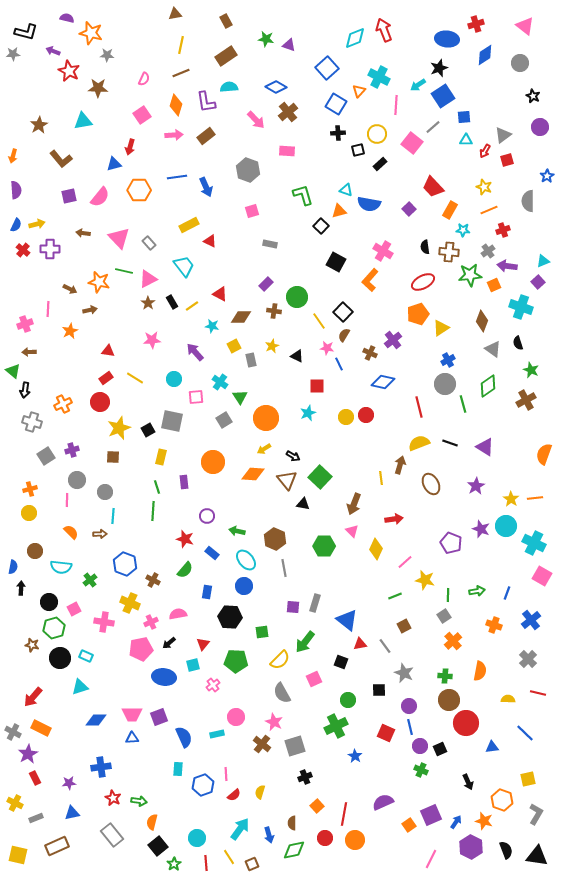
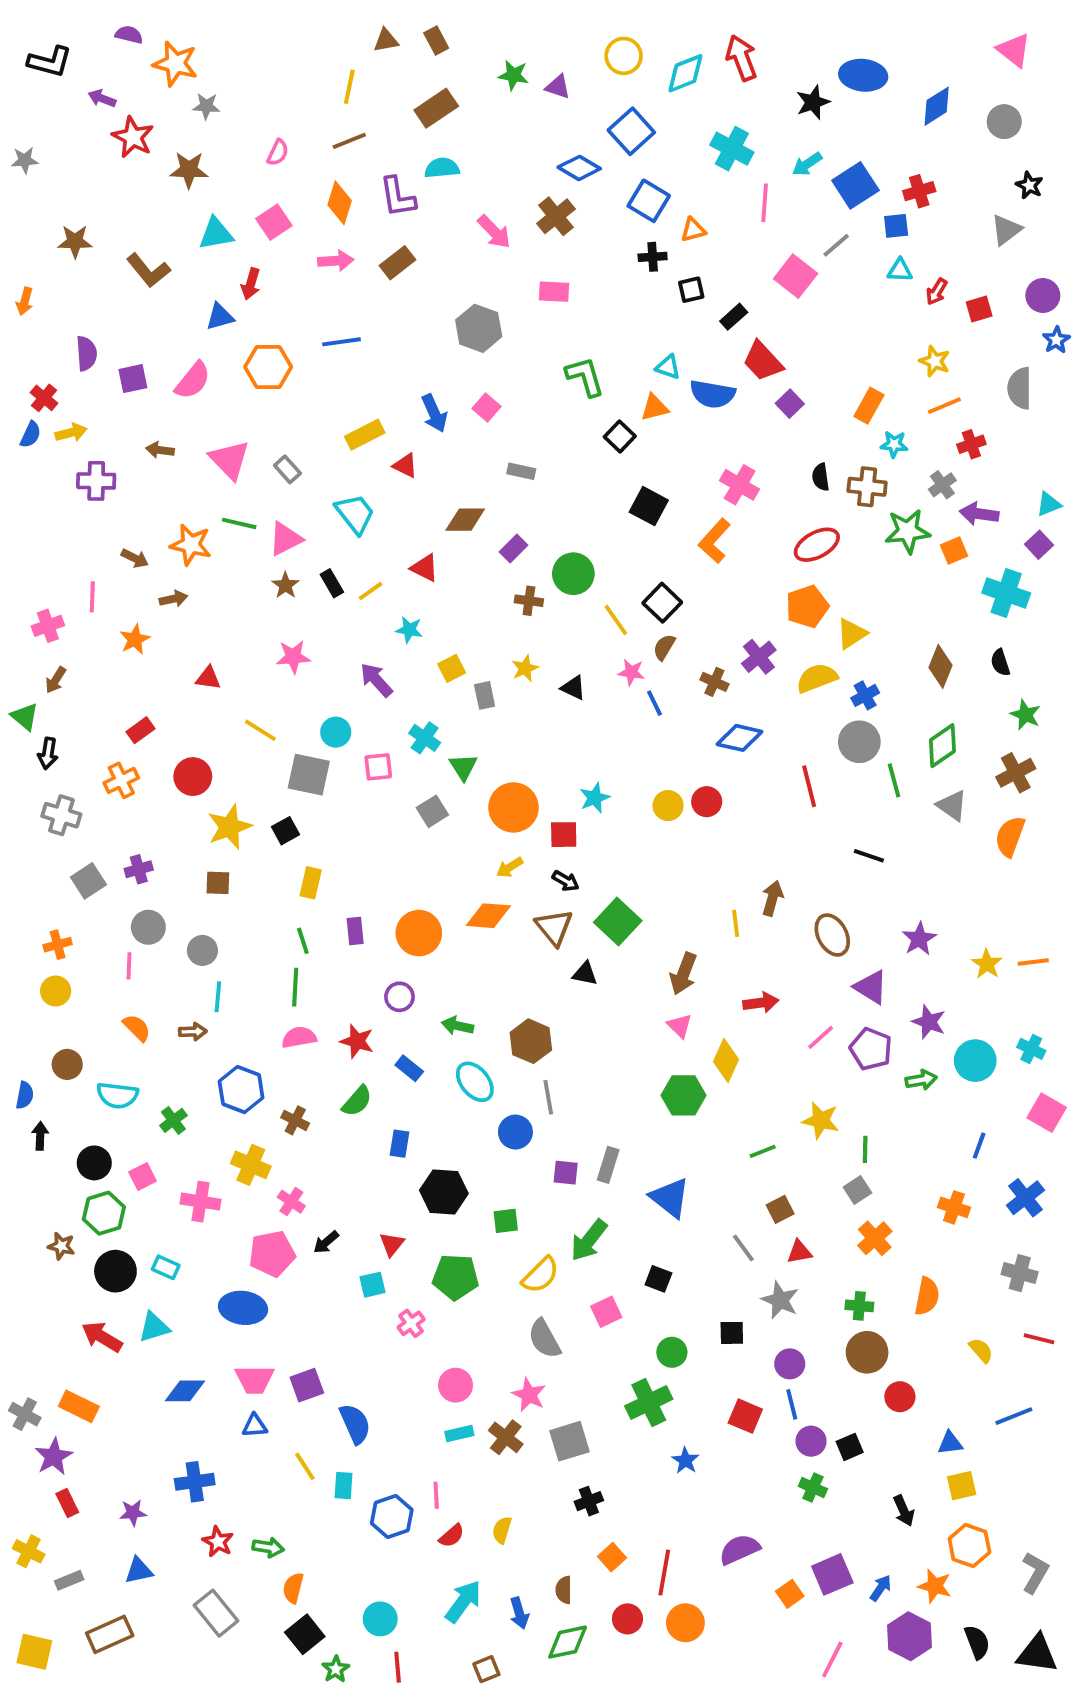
brown triangle: (175, 14) -> (386, 40), moved
red cross: (476, 24) -> (919, 191), moved
gray star: (13, 54) -> (25, 160), moved
black star: (439, 68) -> (813, 102), moved
blue diamond: (276, 87) -> (579, 168), moved
orange triangle: (359, 91) -> (693, 230), moved, turned 32
cyan triangle: (83, 121) -> (216, 234), moved
brown star: (39, 125) -> (75, 241), turned 30
purple circle: (540, 127) -> (1043, 295), moved
yellow circle: (377, 134) -> (624, 56), moved
gray triangle: (503, 135) -> (1006, 230), moved
brown L-shape: (61, 159) -> (148, 270), moved
blue arrow: (206, 187) -> (434, 413), moved
red trapezoid: (433, 187) -> (763, 361), moved
purple semicircle: (16, 190) -> (87, 353), moved
pink square: (252, 211) -> (486, 408), turned -32
red cross: (23, 250) -> (44, 398), moved
brown diamond: (241, 317) -> (465, 520), moved
brown diamond: (482, 321) -> (940, 666), moved
gray triangle: (493, 349) -> (952, 806), moved
brown arrow: (29, 352) -> (56, 680), turned -56
red rectangle: (106, 378) -> (141, 730), moved
red square: (317, 386) -> (564, 835), moved
gray square: (172, 421) -> (309, 775), moved
yellow semicircle: (419, 443) -> (817, 678), moved
purple triangle: (485, 447) -> (871, 987), moved
orange semicircle: (544, 454) -> (1010, 836), moved
orange circle: (213, 462) -> (419, 933), moved
cyan circle: (506, 526) -> (975, 1061), moved
cyan cross: (534, 543) -> (1031, 1049), size x0.6
green hexagon: (324, 546) -> (684, 1095), moved
pink line: (405, 562) -> (821, 1037), moved
blue circle: (244, 586) -> (515, 1132), moved
green arrow: (477, 591) -> (921, 1080), moved
pink semicircle: (178, 614) -> (299, 1037), moved
pink cross: (151, 622) -> (291, 1202), turned -32
red triangle: (360, 644) -> (799, 1252), moved
gray cross: (528, 659) -> (1020, 1273), turned -30
blue ellipse: (164, 677) -> (243, 1308), moved
red arrow: (33, 697) -> (102, 1337), moved, turned 80
yellow semicircle: (508, 699) -> (981, 1350), turned 48
red circle: (466, 723) -> (900, 1397), size x0.6
blue line: (525, 733) -> (1014, 1416), turned -66
cyan rectangle: (217, 734) -> (459, 1433), moved
yellow square: (528, 779) -> (962, 1486), moved
yellow line: (229, 857) -> (305, 1466), moved

